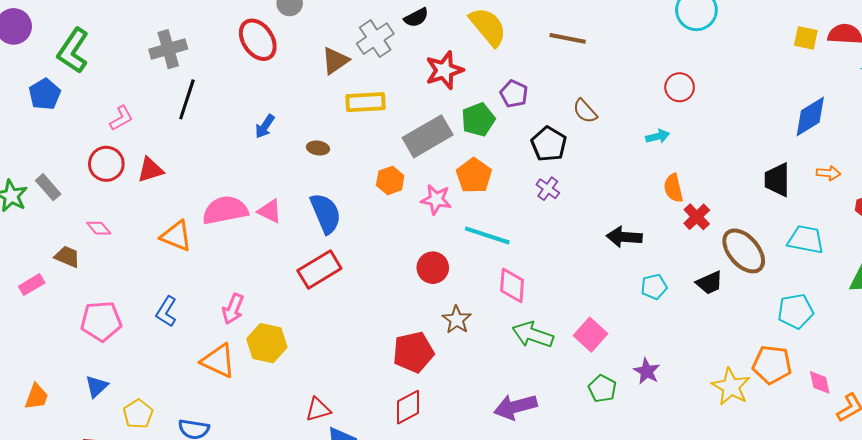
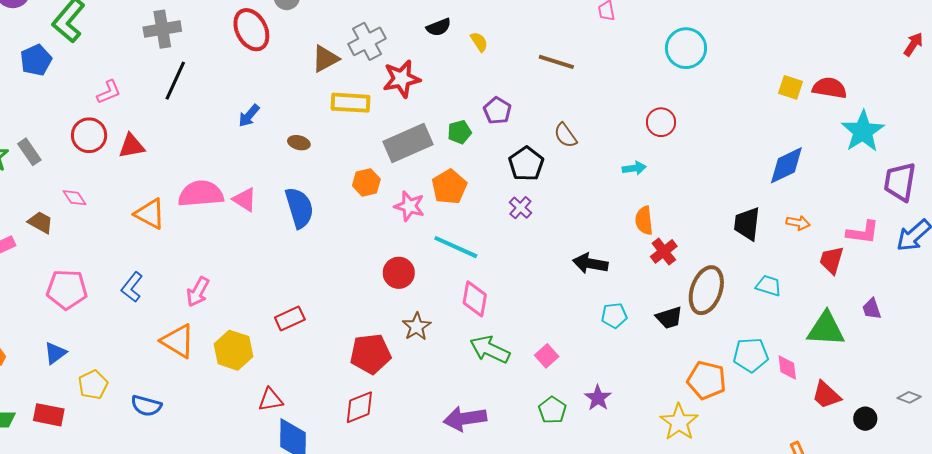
black semicircle: (416, 18) -> (439, 27), moved
yellow semicircle: (488, 27) -> (479, 42), size x0.5
red star: (444, 70) -> (402, 79), moved
green pentagon: (478, 120) -> (459, 132), size x0.7
cyan trapezoid: (806, 240) -> (769, 286), size x0.7
brown ellipse: (744, 251) -> (706, 290), turned 54
red rectangle: (319, 269) -> (290, 318), moved, size x0.7
pink square: (590, 335) -> (547, 356), size x0.7
yellow hexagon: (267, 343) -> (234, 350), moved
orange pentagon: (772, 365) -> (707, 380), moved
pink diamond: (820, 382) -> (787, 367), moved

